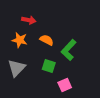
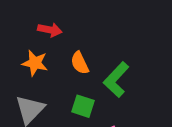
orange semicircle: (47, 40) -> (80, 63), turned -144

